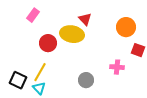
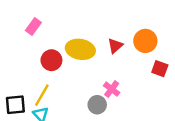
red triangle: (85, 19) -> (115, 46), moved, turned 32
pink cross: (117, 67) -> (112, 89), moved, turned 32
black square: (18, 80) -> (15, 105), turned -30

